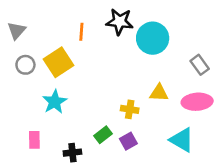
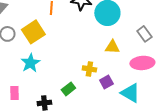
yellow triangle: (159, 93) -> (112, 47), moved
purple square: (128, 141) -> (106, 82), moved

